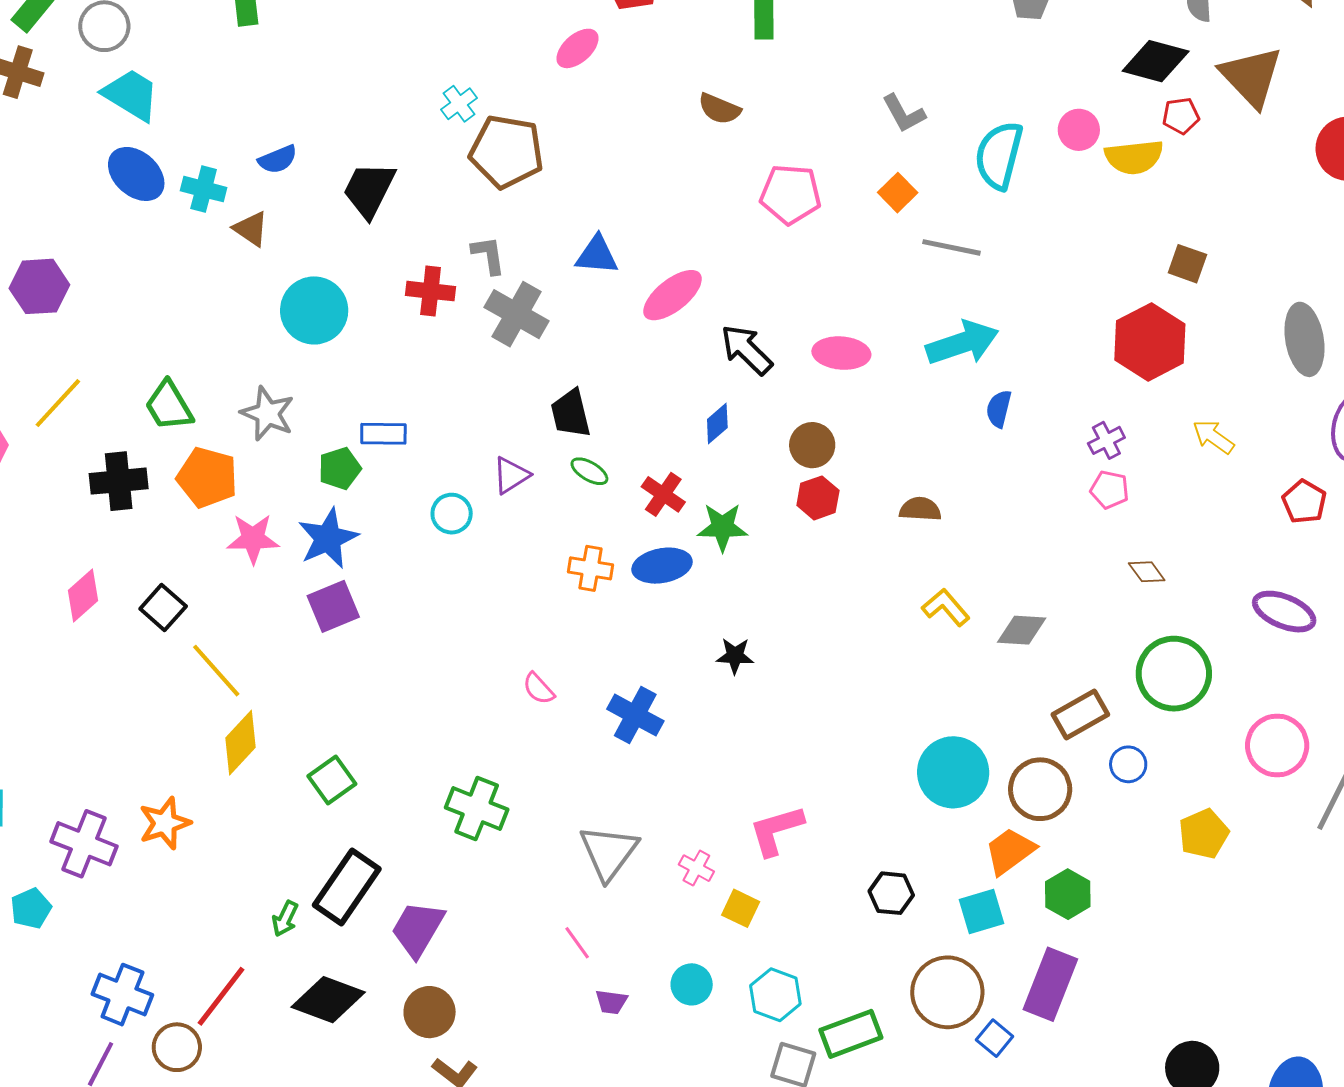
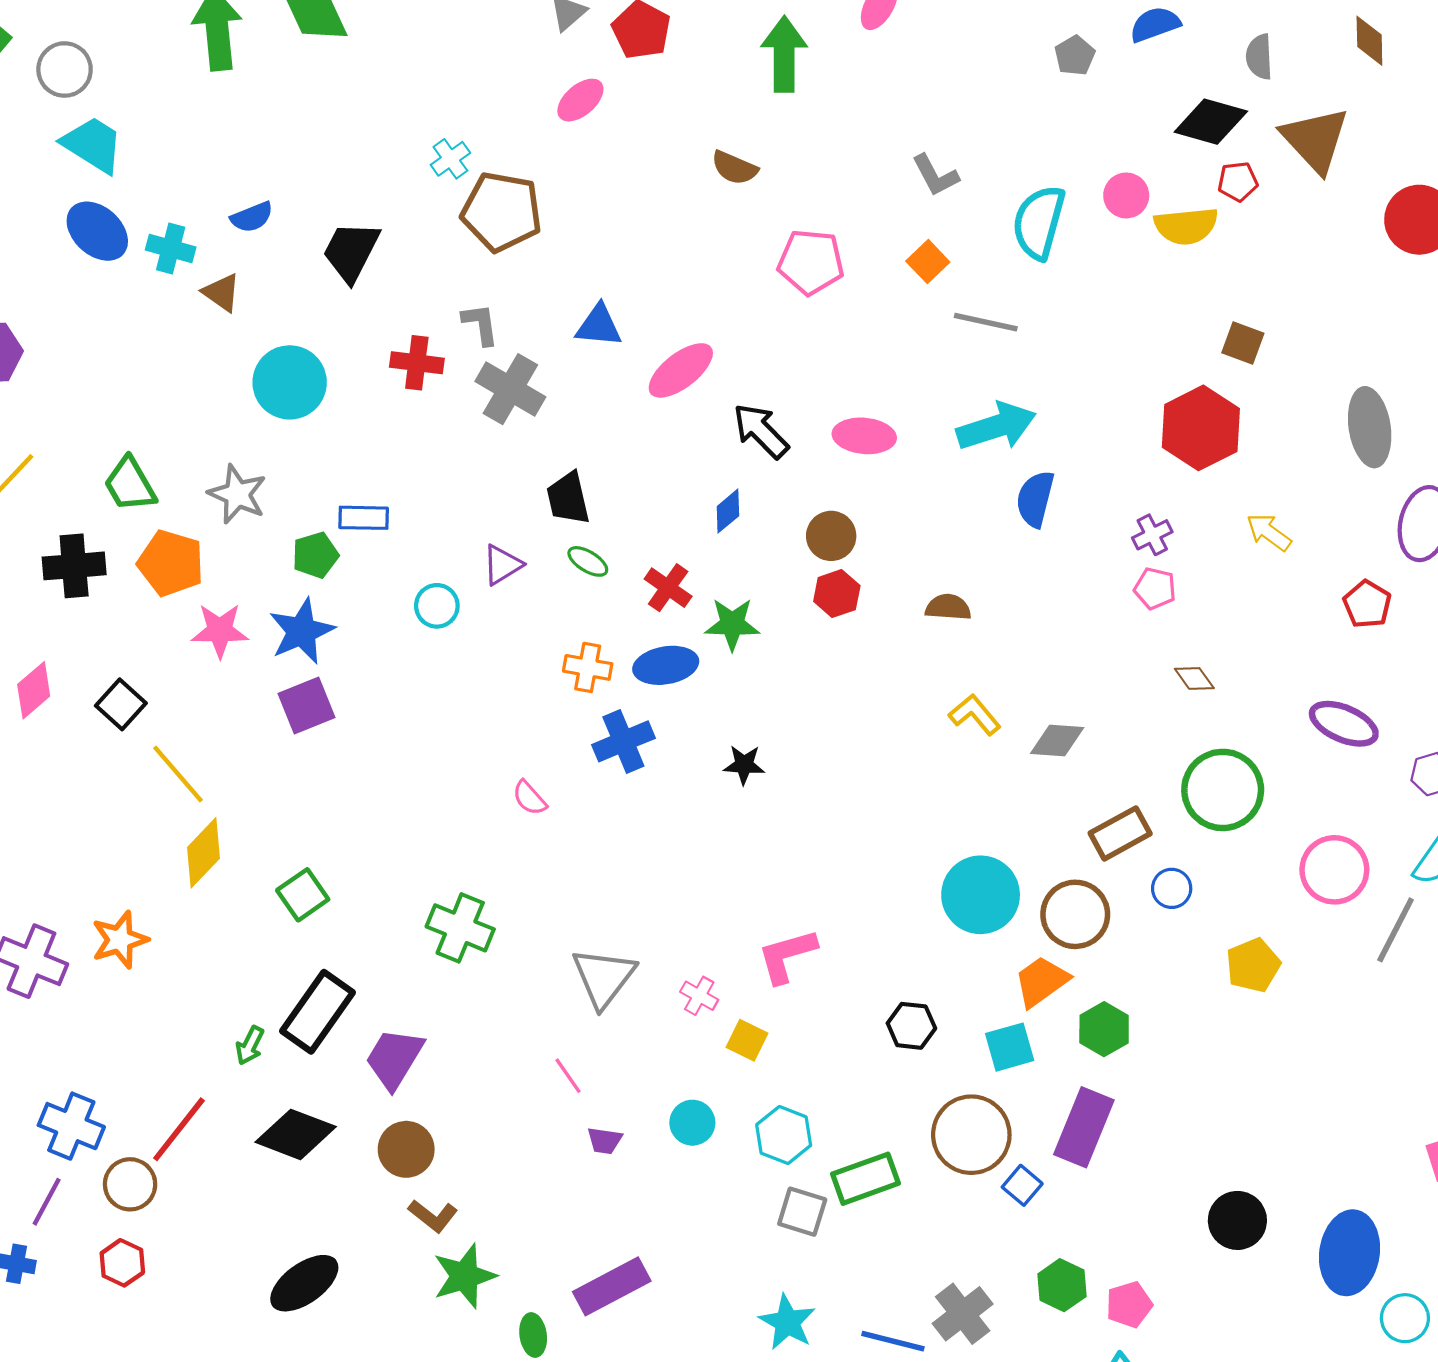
blue semicircle: (999, 409) -> (1035, 499), size x1.4
blue cross: (635, 715) -> (623, 741), moved, turned 38

